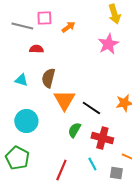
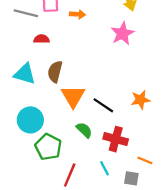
orange arrow: (68, 27) -> (78, 14), turned 40
cyan triangle: (21, 80) -> (25, 74), size x1.5
green semicircle: (74, 130) -> (84, 130), turned 105
green pentagon: (17, 158) -> (48, 147), moved

